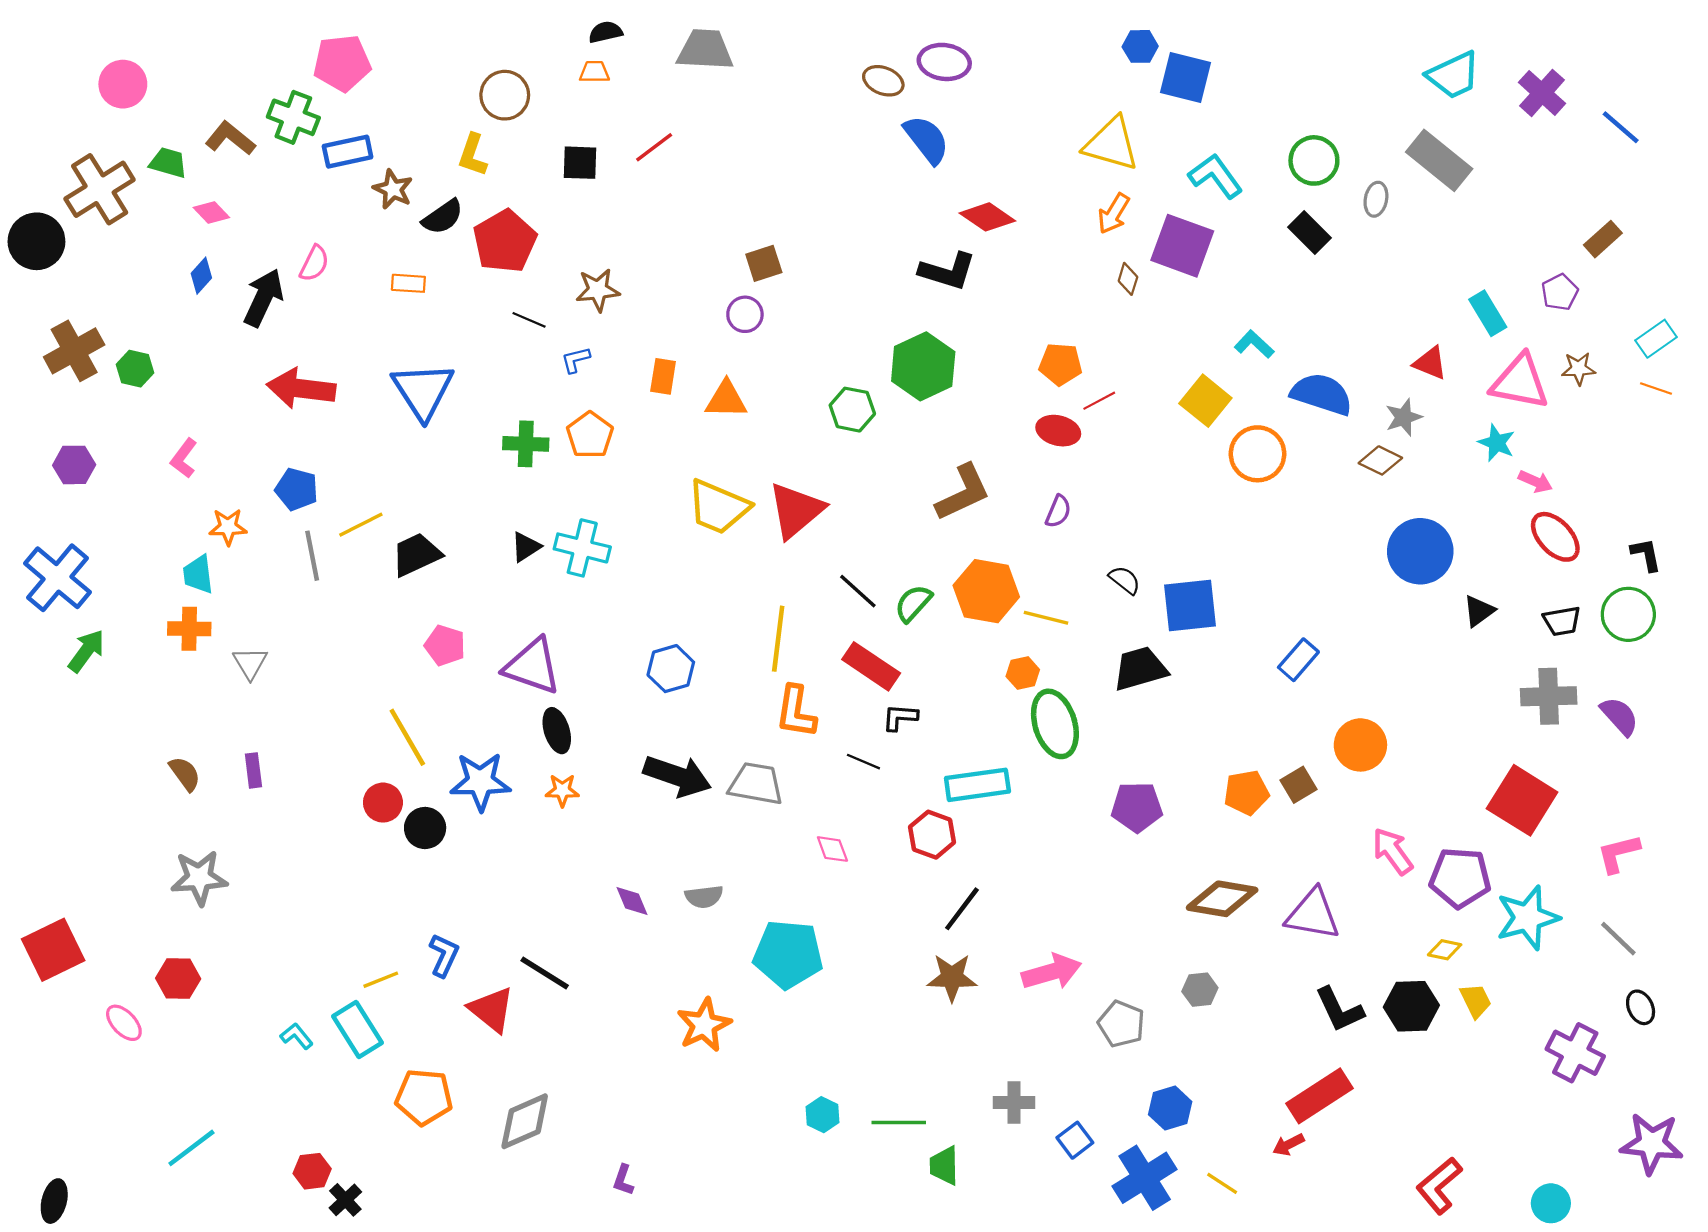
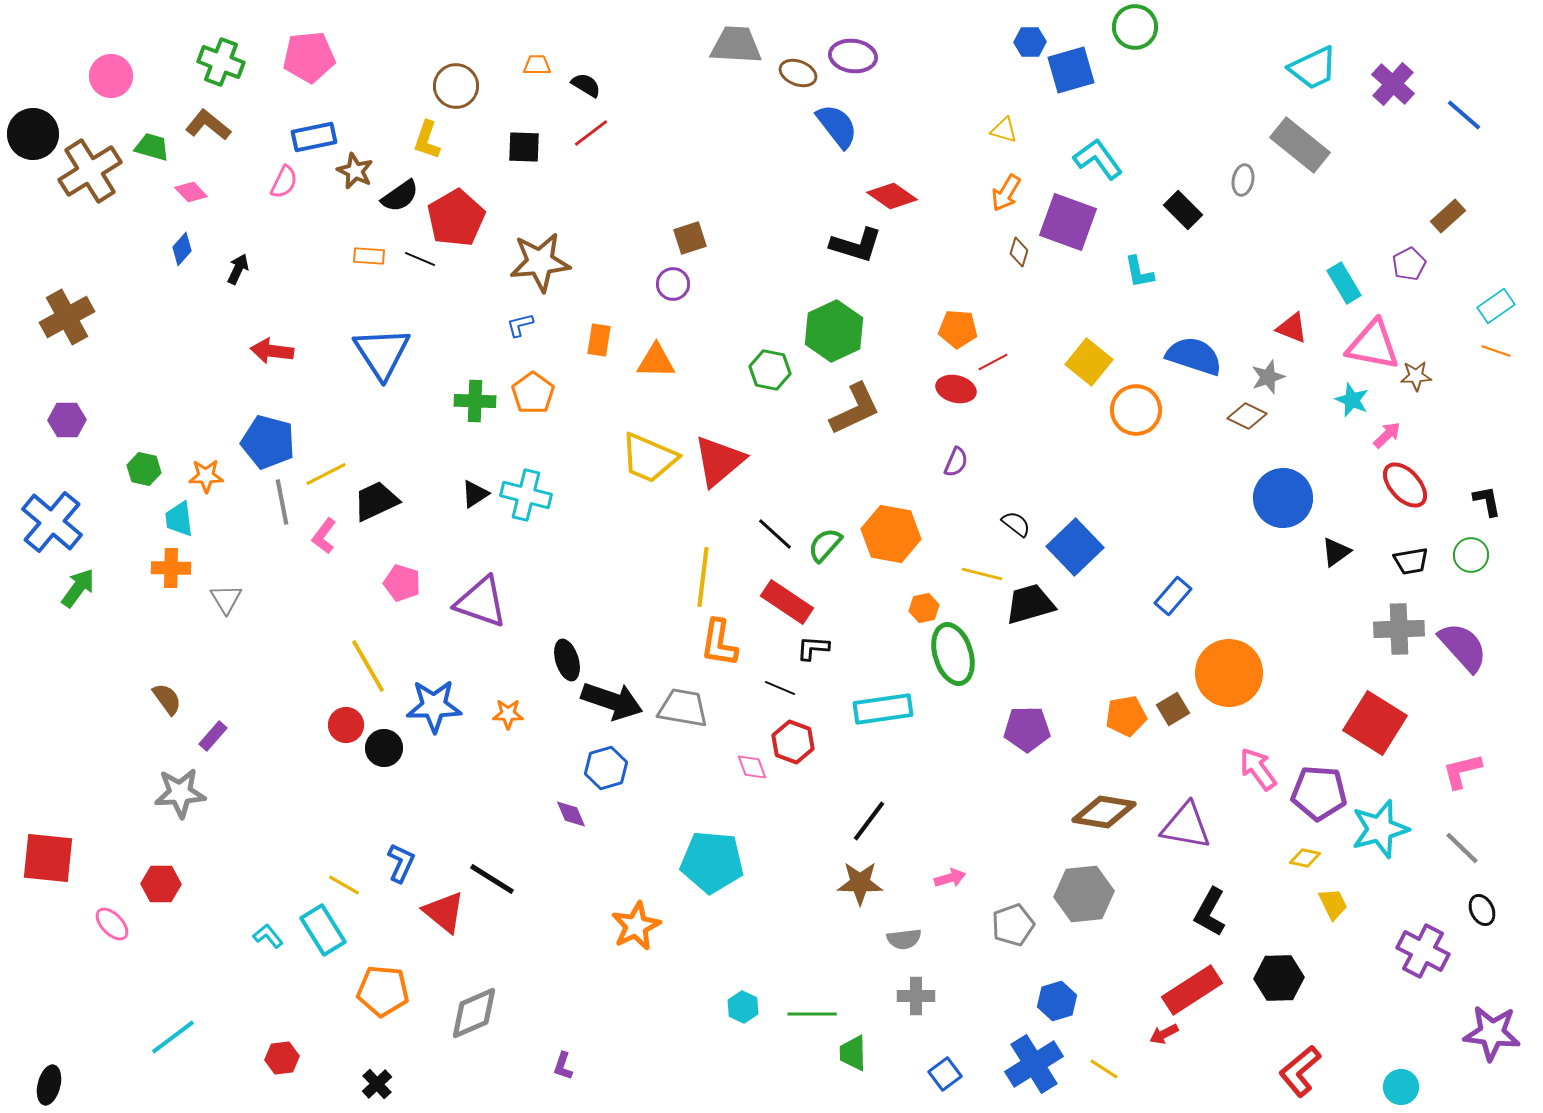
black semicircle: (605, 32) -> (586, 85), moved, turned 44
gray trapezoid: (705, 50) -> (736, 45), moved
blue square: (1186, 77) -> (1071, 70), turned -30
green cross: (293, 117) -> (221, 62), moved
yellow triangle: (1111, 144) -> (1004, 130), size x0.5
green circle: (1314, 160) -> (1135, 27), moved
black circle: (36, 241) -> (33, 134), moved
pink semicircle: (314, 263) -> (284, 182), moved
brown star: (598, 290) -> (540, 262), size x1.5
black arrow: (263, 298) -> (238, 269), size x0.6
black line: (529, 320) -> (420, 259), moved
cyan L-shape: (1254, 344) -> (1139, 272), moved, turned -144
green hexagon: (135, 369) -> (144, 469), moved
brown star: (1579, 369) -> (1416, 376), moved
red arrow: (301, 389) -> (272, 351), size x0.7
pink L-shape: (184, 458) -> (324, 536), moved
pink arrow: (1535, 481) -> (1387, 435), turned -68
blue pentagon: (297, 489) -> (268, 442), size x1.4
brown L-shape: (963, 493) -> (855, 409), moved
blue square: (1190, 605) -> (1075, 547), turned -38
green circle: (1628, 614) -> (1471, 555), size x0.7
yellow line: (1046, 618) -> (982, 574), moved
blue hexagon: (671, 669) -> (606, 768), moved
purple semicircle: (1619, 716) -> (1463, 647), size x1.4
black ellipse: (557, 731) -> (567, 660), moved
orange circle: (1360, 745) -> (1229, 673), size x1.4
purple rectangle: (253, 770) -> (213, 736), moved, turned 48
red hexagon: (932, 835) -> (793, 742), moved
gray semicircle: (704, 897) -> (904, 939), moved
red square: (53, 950) -> (48, 858), turned 32
pink arrow: (1052, 972) -> (950, 878), size x0.6
yellow line: (381, 980) -> (344, 885), turned 52
gray hexagon: (1200, 990) -> (1084, 894), size x1.8
black hexagon: (1411, 1006) -> (1279, 978), moved
black L-shape: (1339, 1010) -> (1210, 912), turned 54
gray pentagon: (1121, 1024) -> (1013, 925), turned 30
blue square: (1075, 1140) -> (945, 1074), moved
black cross: (345, 1200) -> (377, 1084), moved

